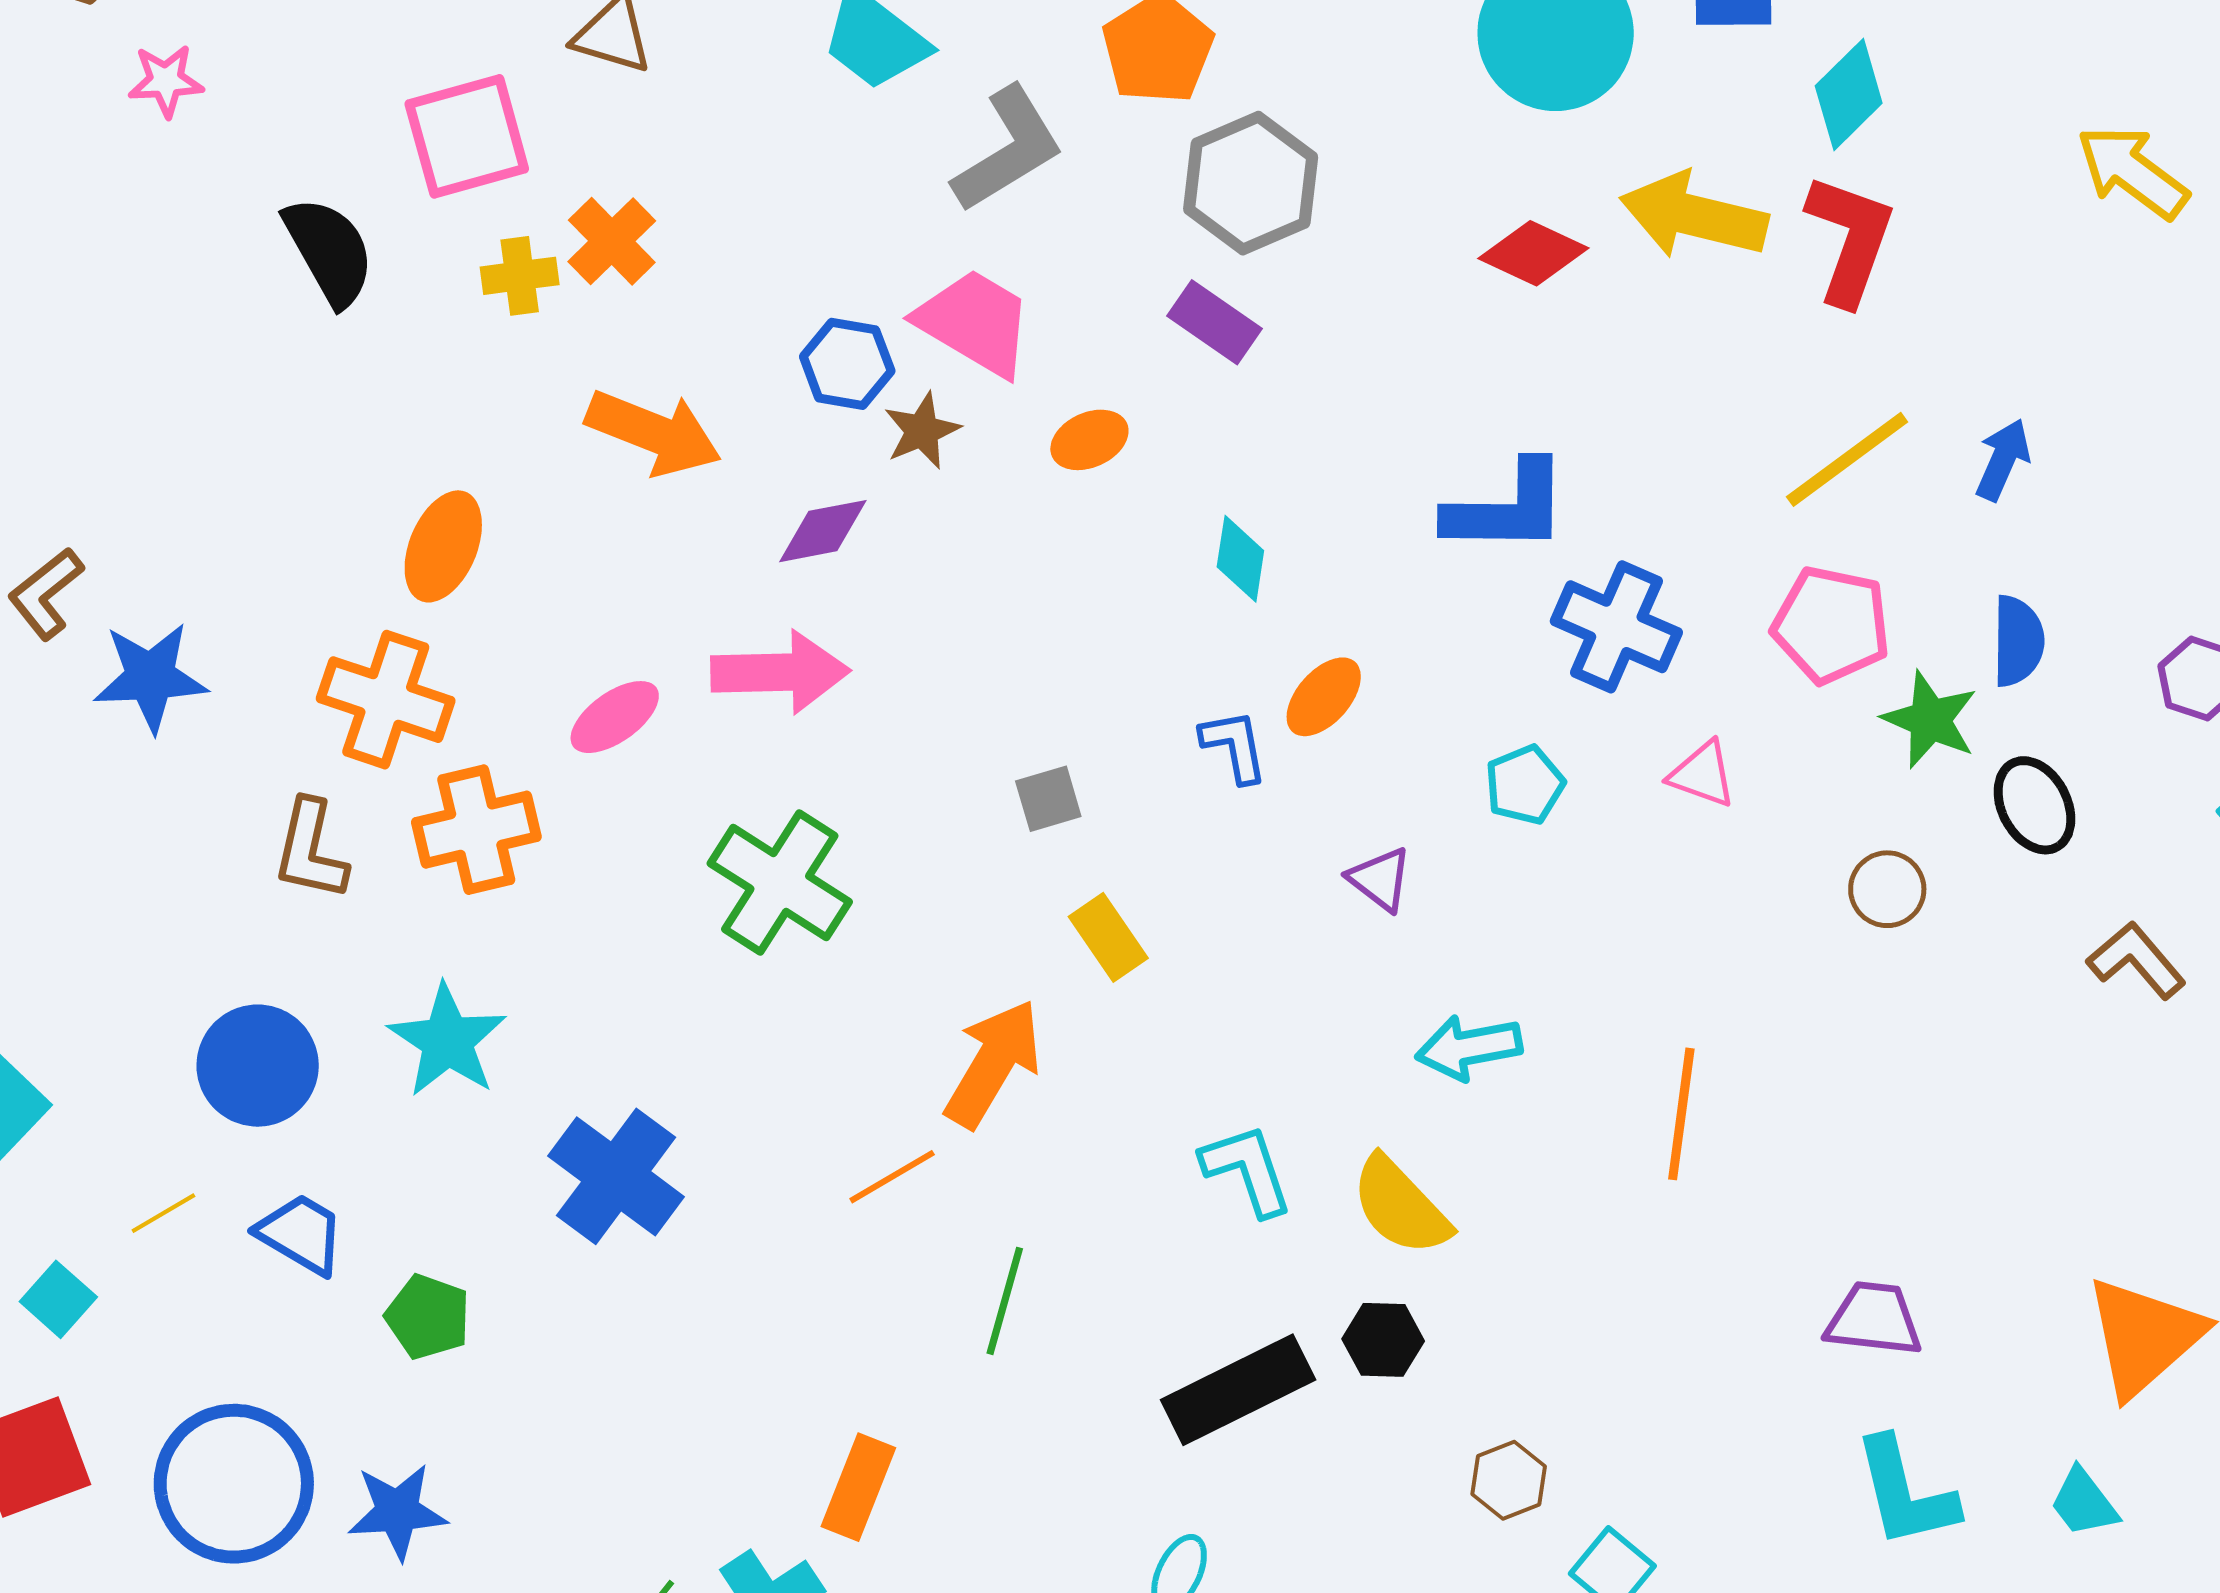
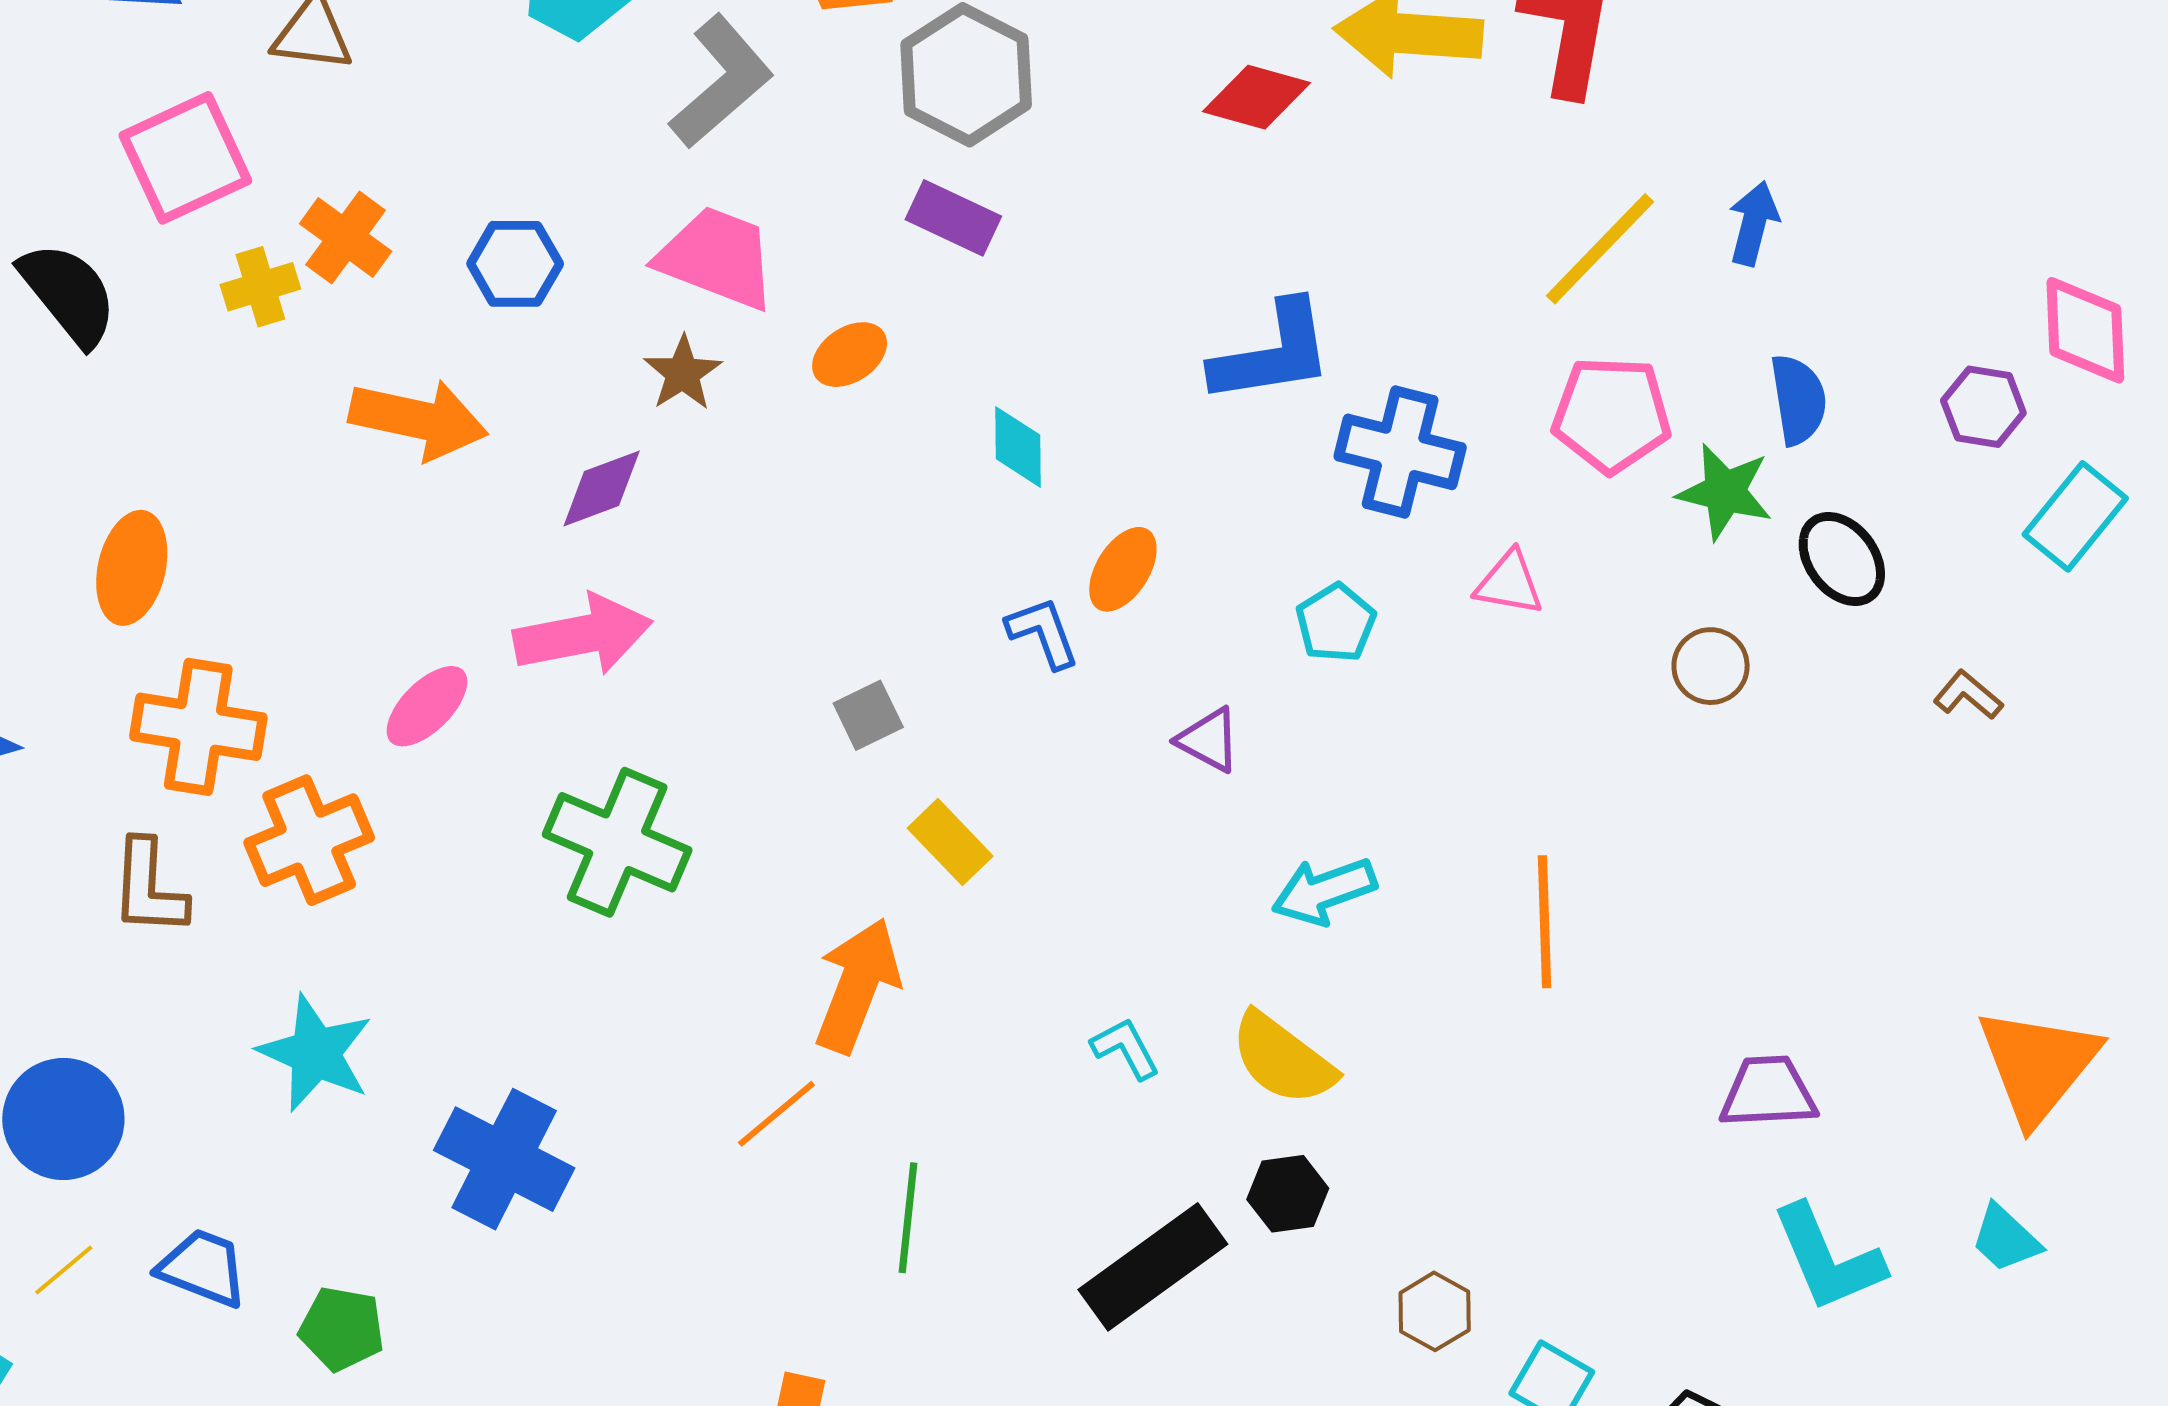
blue hexagon: (847, 364) -> (515, 264), moved
orange ellipse: (443, 546) -> (132, 568), moved
brown L-shape: (2136, 960) -> (1968, 695), size x0.7
blue circle: (258, 1066) -> (63, 1119), moved
cyan L-shape: (1247, 1170) -> (1125, 1048), size x0.7

